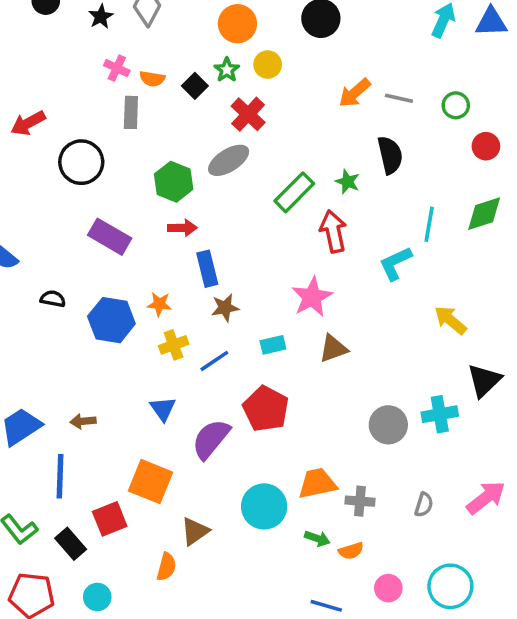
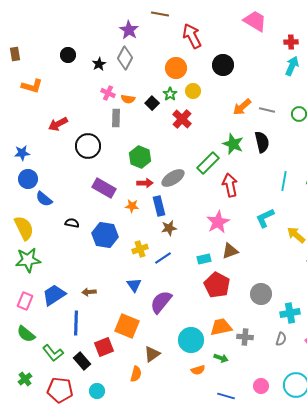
gray ellipse: (229, 160) -> (173, 178), moved
green star: (347, 182) -> (233, 144), moved, size x1.5
cyan L-shape: (395, 263) -> (265, 218), moved
orange star: (159, 304) -> (132, 206), moved
cyan rectangle: (273, 345) -> (204, 259), moved
red pentagon: (266, 409) -> (217, 285), moved
cyan cross: (440, 414) -> (290, 313), moved
orange semicircle: (351, 551) -> (198, 370), moved

